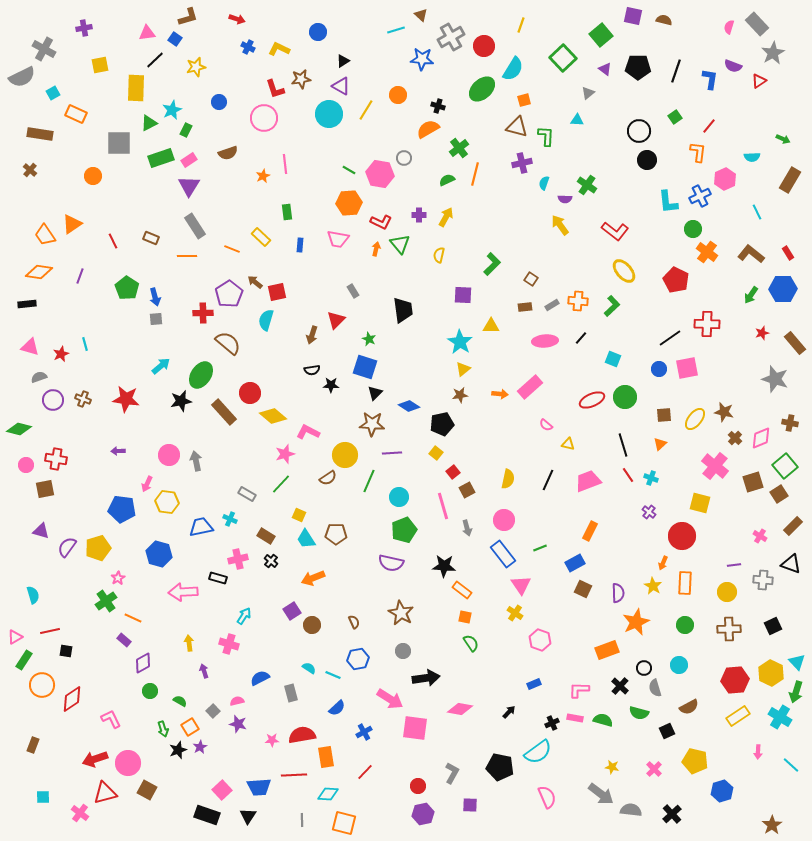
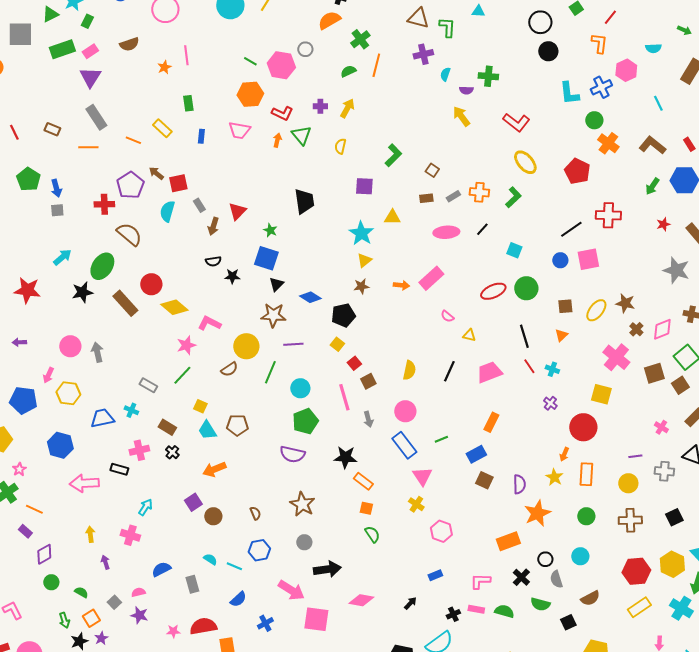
green cross: (587, 185) -> (488, 76), turned -30
gray rectangle: (353, 291) -> (199, 205), moved

